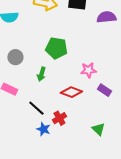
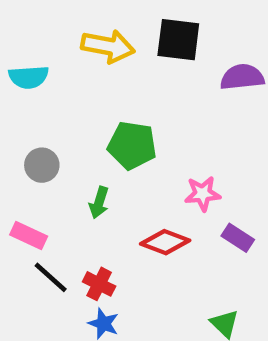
black line: (36, 108) -> (51, 277), moved
red cross: (59, 118) -> (99, 284), moved, turned -32

